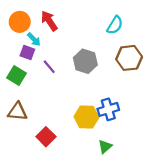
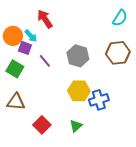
orange circle: (20, 22) -> (13, 36), moved
cyan semicircle: (115, 25) -> (120, 18), moved
yellow hexagon: (86, 117) -> (79, 91), moved
green triangle: (105, 147) -> (76, 126), moved

